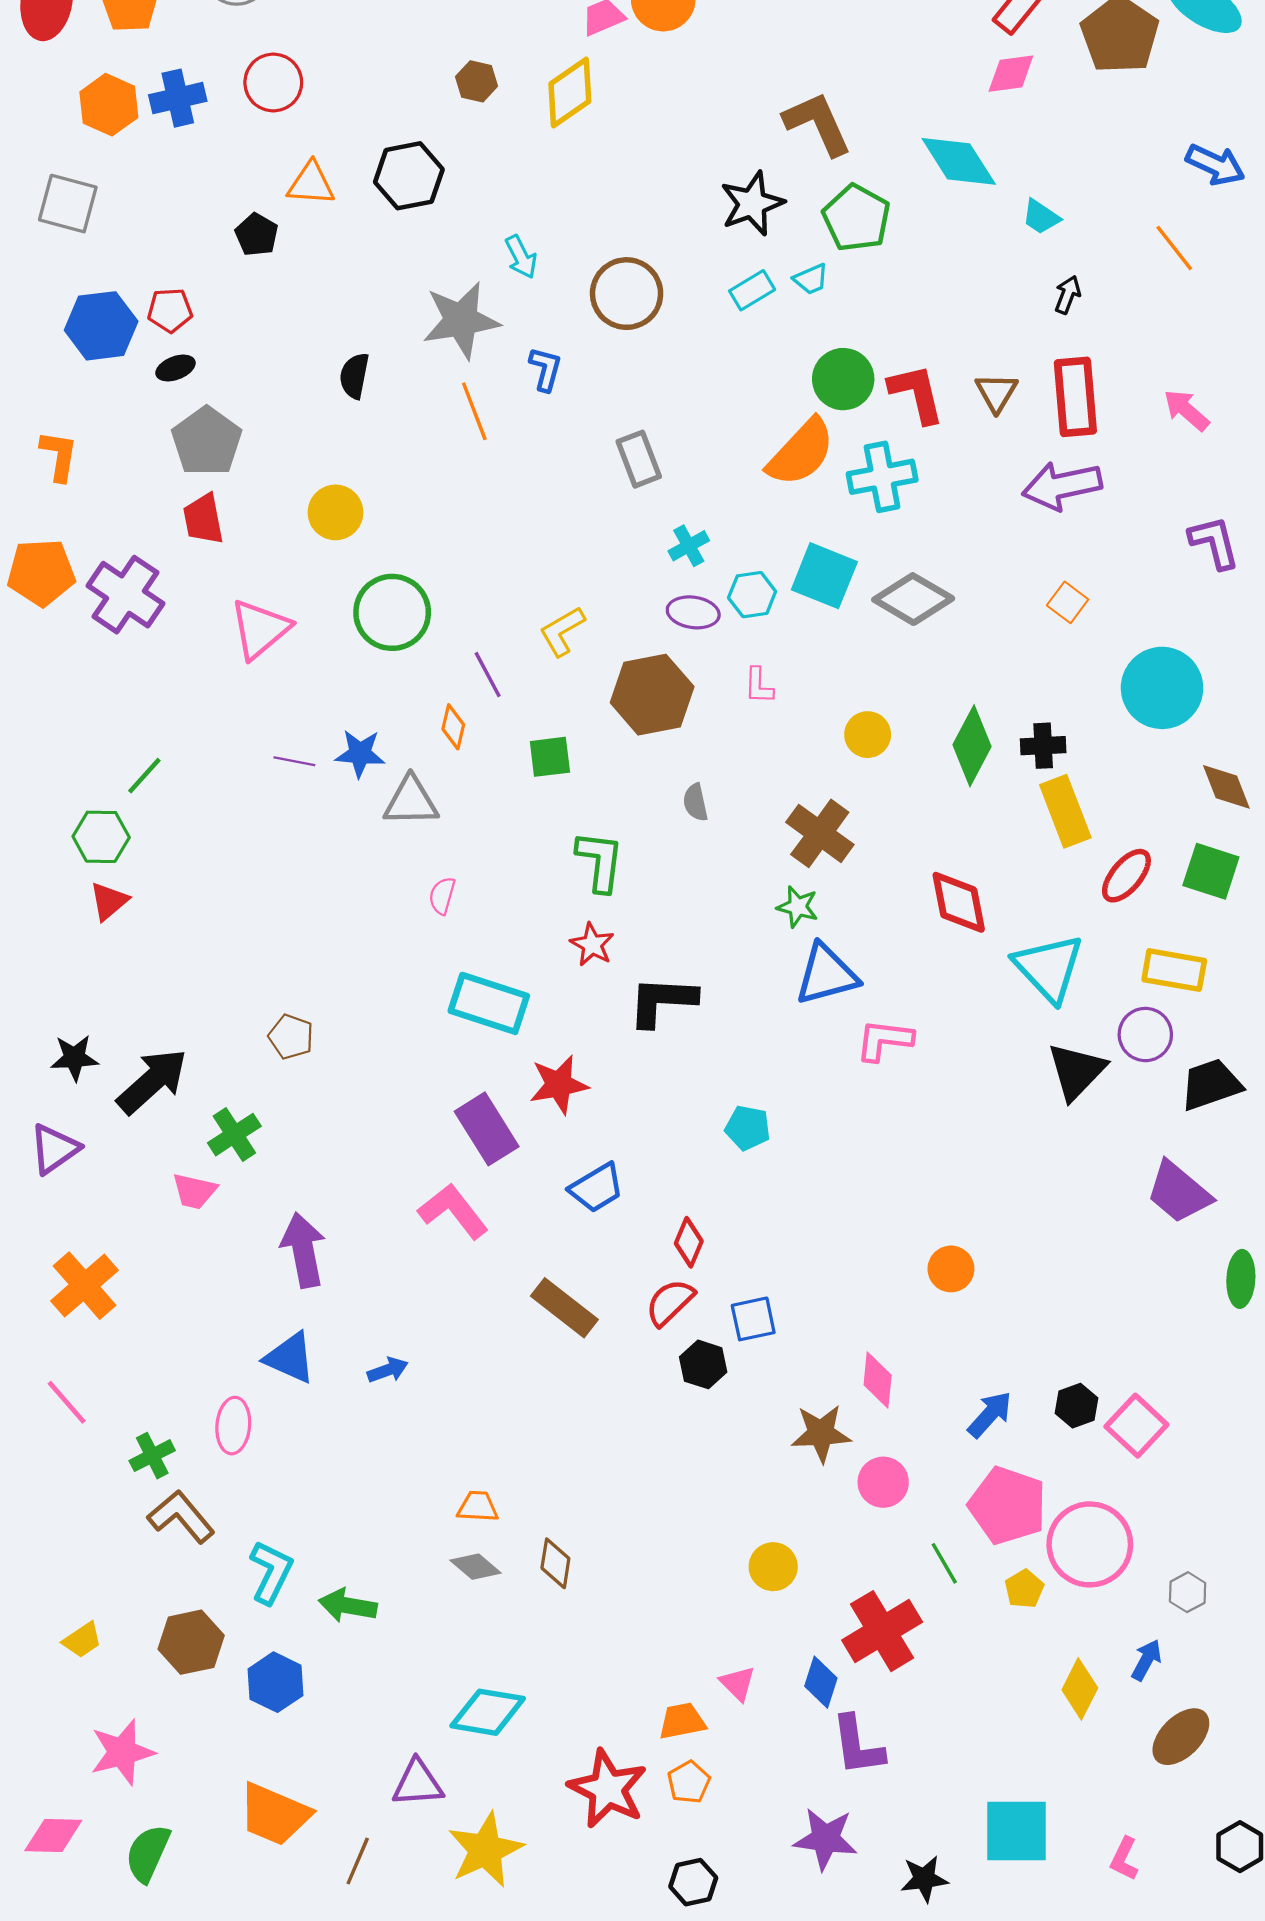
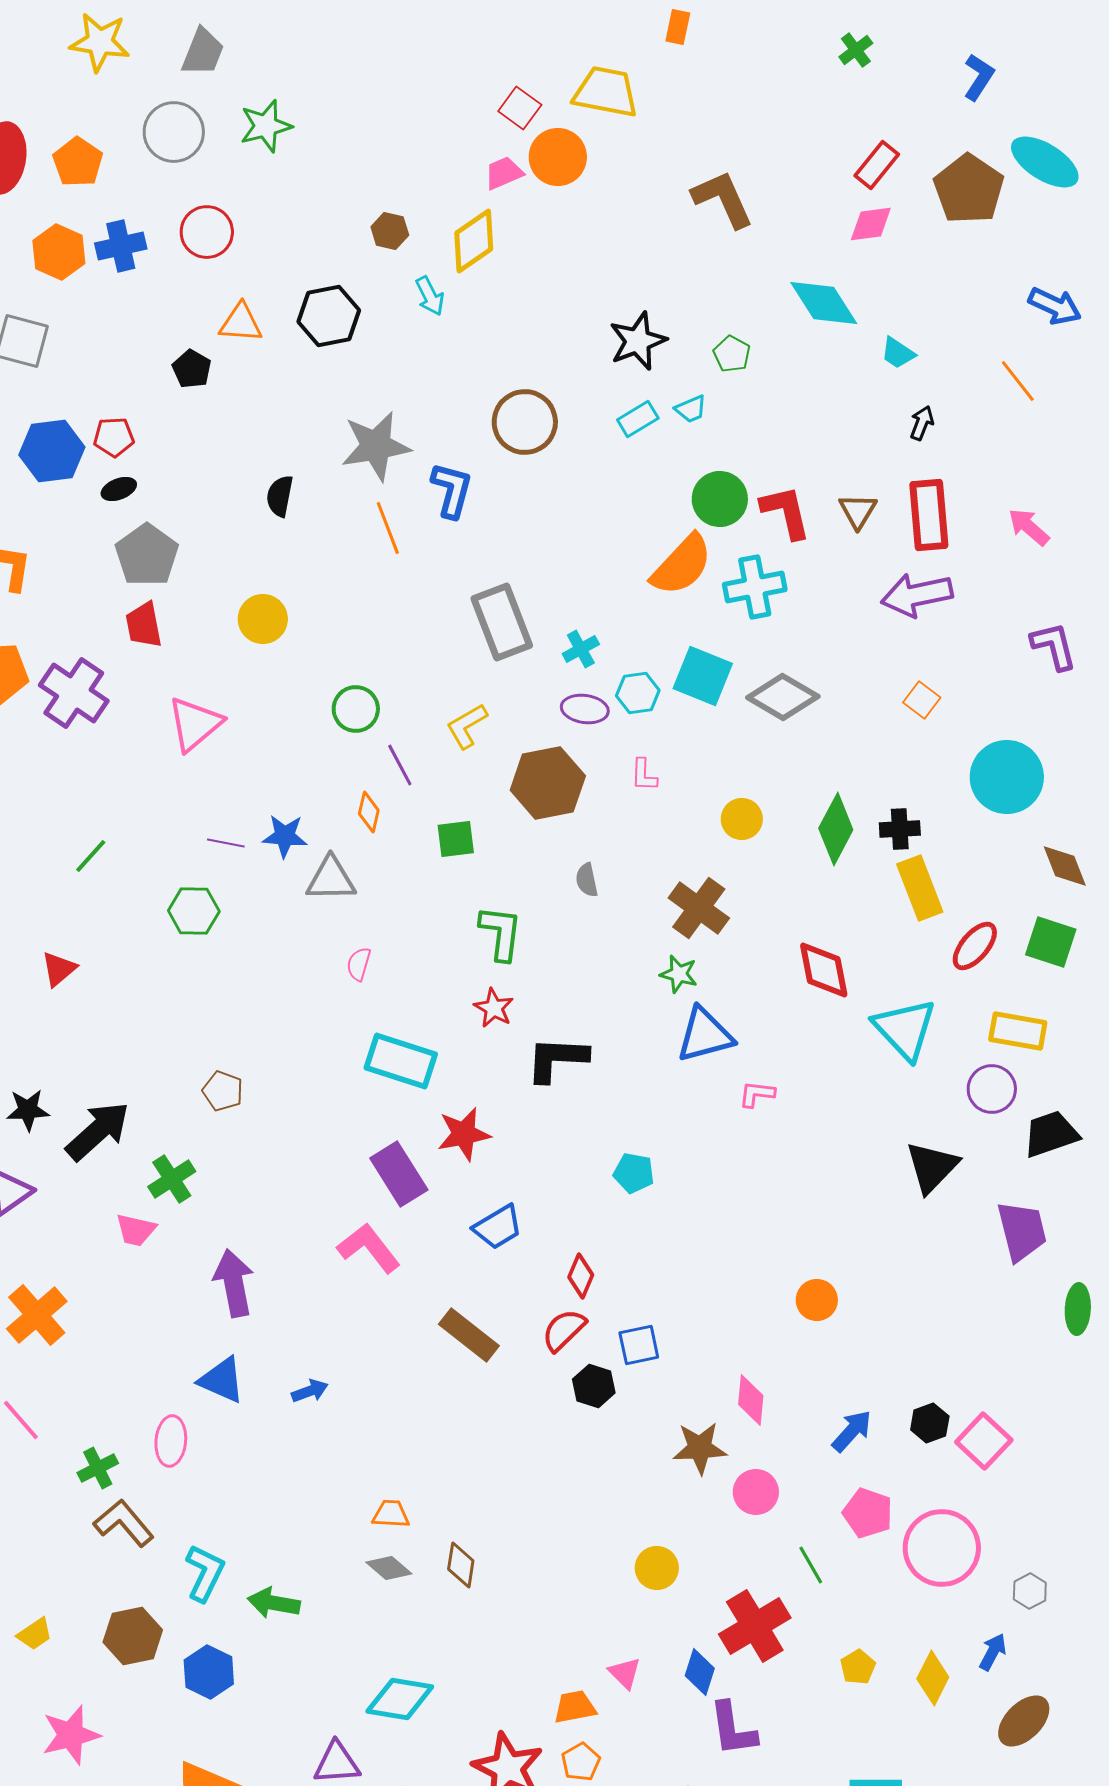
brown L-shape: (818, 124) -> (723, 199), moved
green pentagon: (857, 218) -> (732, 354), size x0.6
cyan arrow: (521, 257) -> (430, 296), moved
blue L-shape: (545, 369) -> (452, 490), size x1.4
gray rectangle: (639, 459) -> (502, 622), moved, size x1.5
green circle: (392, 612) -> (356, 709), moved, size x0.7
green hexagon: (101, 837) -> (194, 911), moved
pink L-shape: (884, 1040) -> (757, 1094), size x0.7
black triangle: (1076, 1071) -> (932, 1167), moved
purple trapezoid: (1179, 1192) -> (1022, 1231), turned -144
pink pentagon: (1008, 1506) -> (868, 1513), size x0.7
yellow pentagon: (1024, 1589) -> (858, 1667), moved

